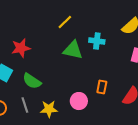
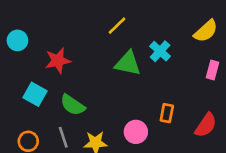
cyan cross: (97, 41) -> (160, 51), turned 35

